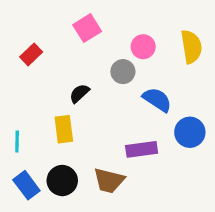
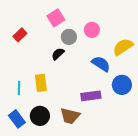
yellow semicircle: (191, 47) -> (123, 47), moved, turned -115
gray circle: (123, 72) -> (69, 37), moved
black semicircle: (79, 93) -> (58, 54), moved
cyan line: (17, 142) -> (19, 88), moved

